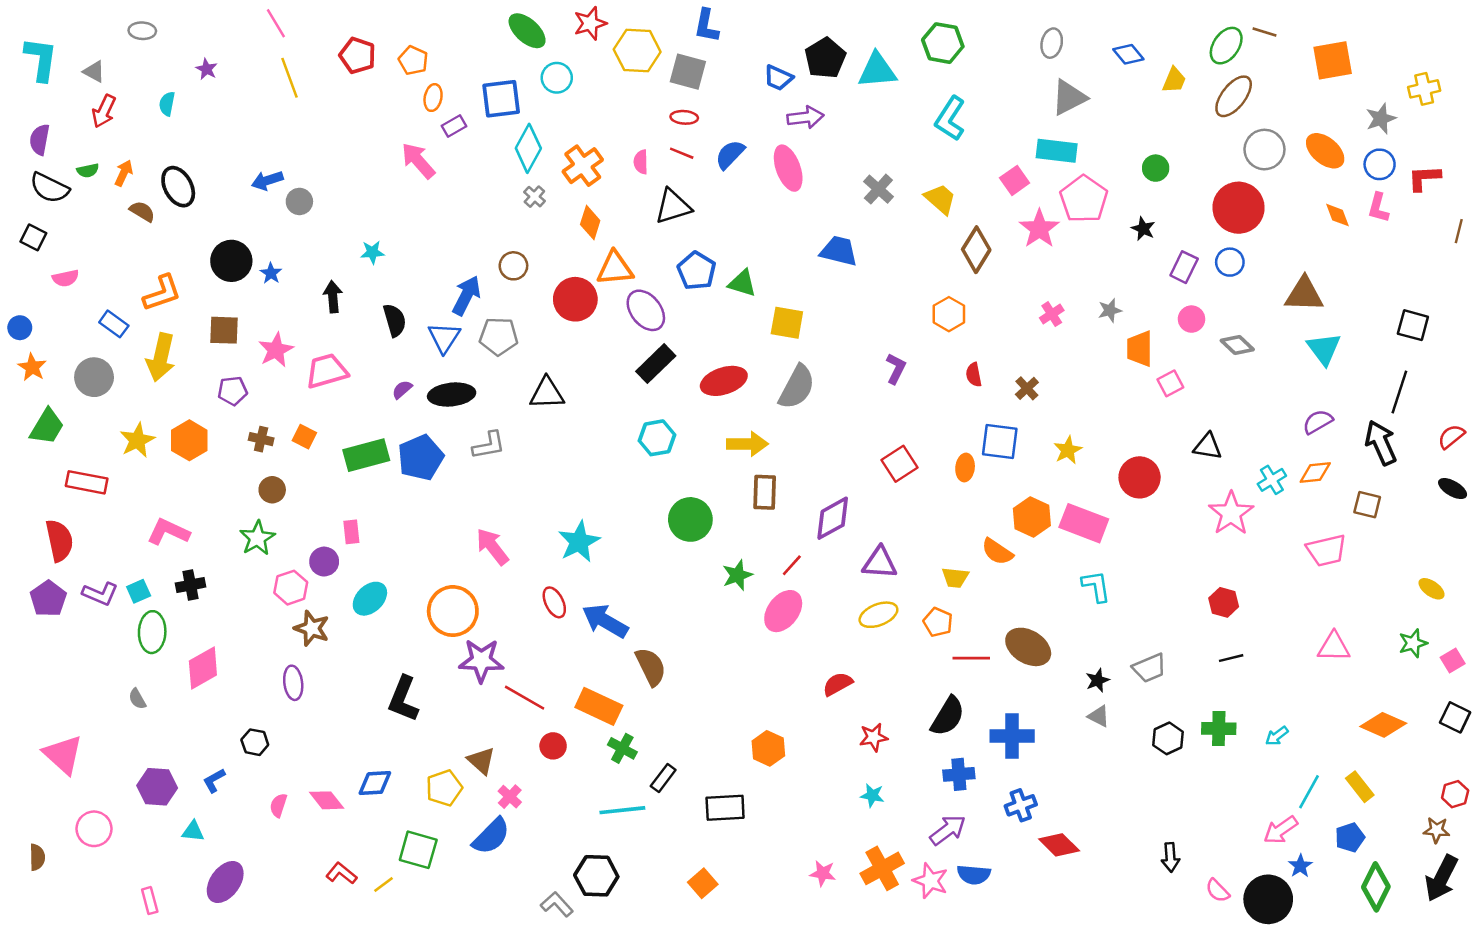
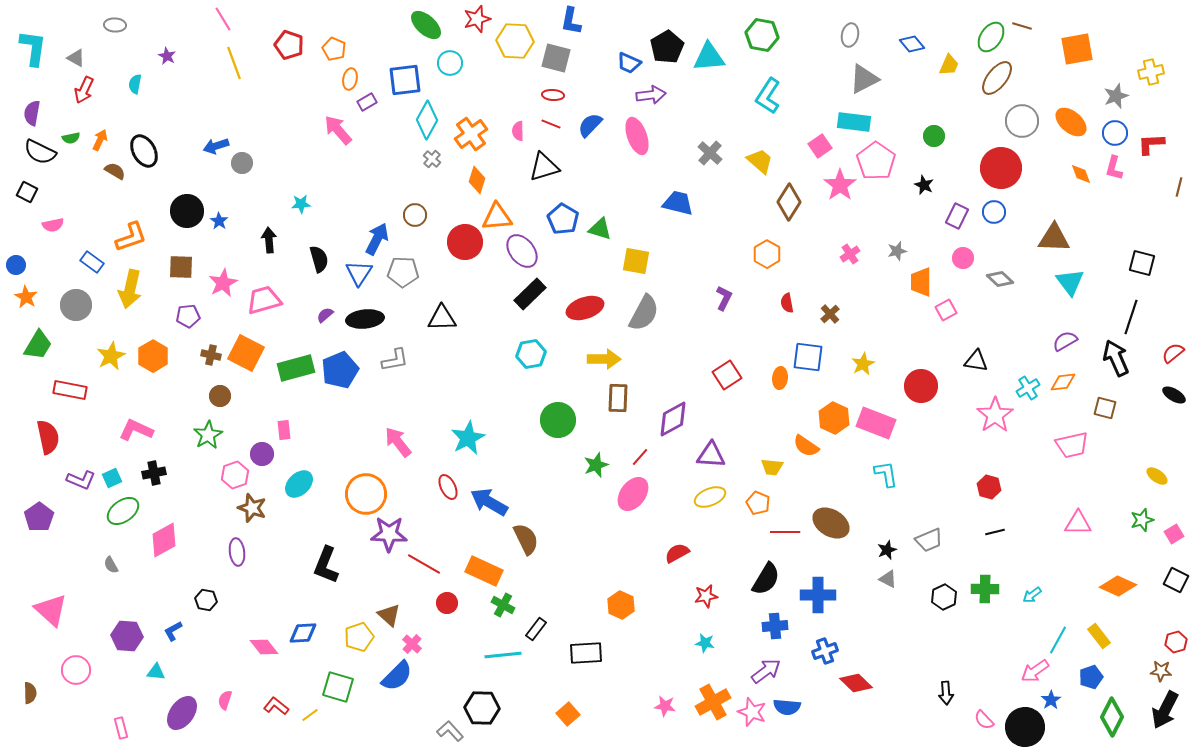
orange square: (304, 437) -> (246, 353), size x1.8
purple pentagon: (48, 599) -> (39, 517), moved
green ellipse: (152, 632) -> (123, 511), turned 52
pink semicircle: (278, 805) -> (225, 700), moved

